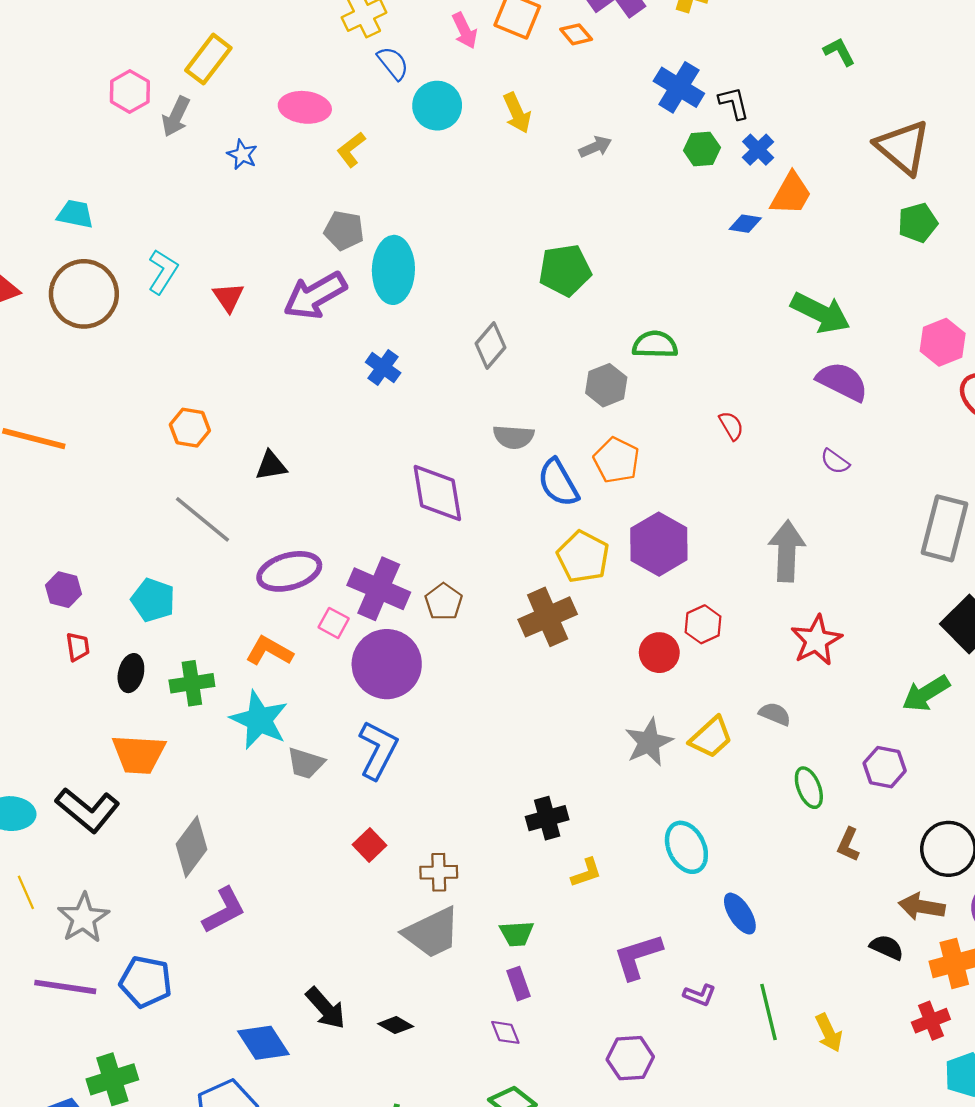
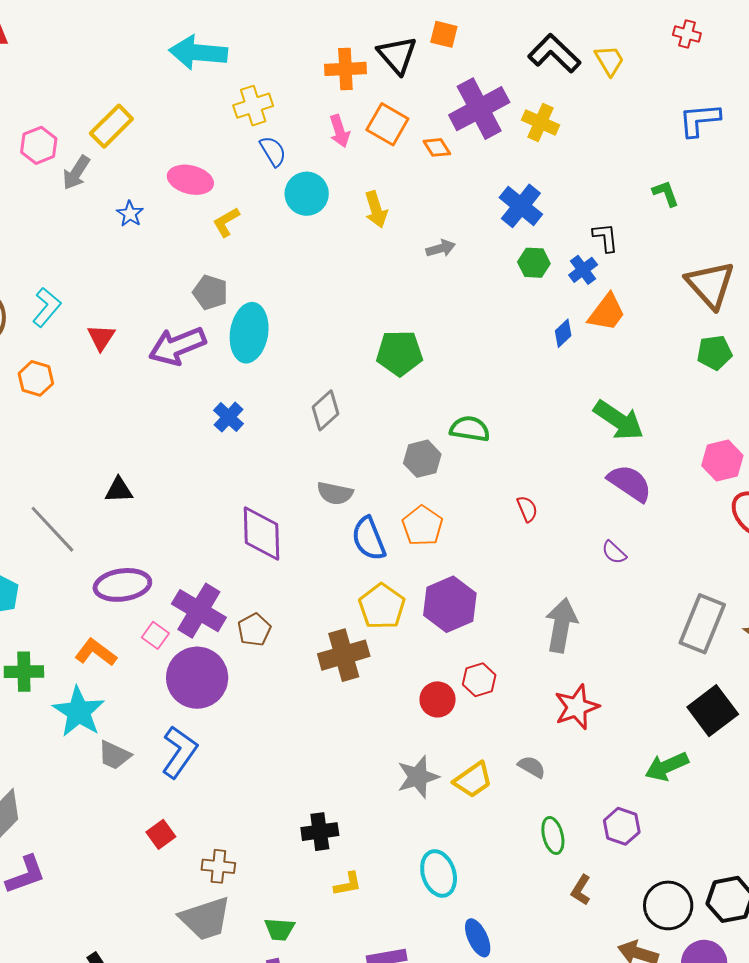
black L-shape: (734, 103) -> (605, 237), moved
blue diamond: (745, 224) -> (563, 333), turned -60
orange hexagon: (190, 428) -> (36, 378), moved

